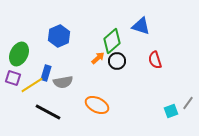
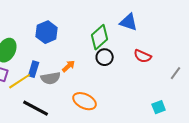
orange arrow: (98, 58) -> (69, 66), moved
red semicircle: (155, 60) -> (143, 56), turned -48
gray line: (188, 103) -> (176, 73), moved

